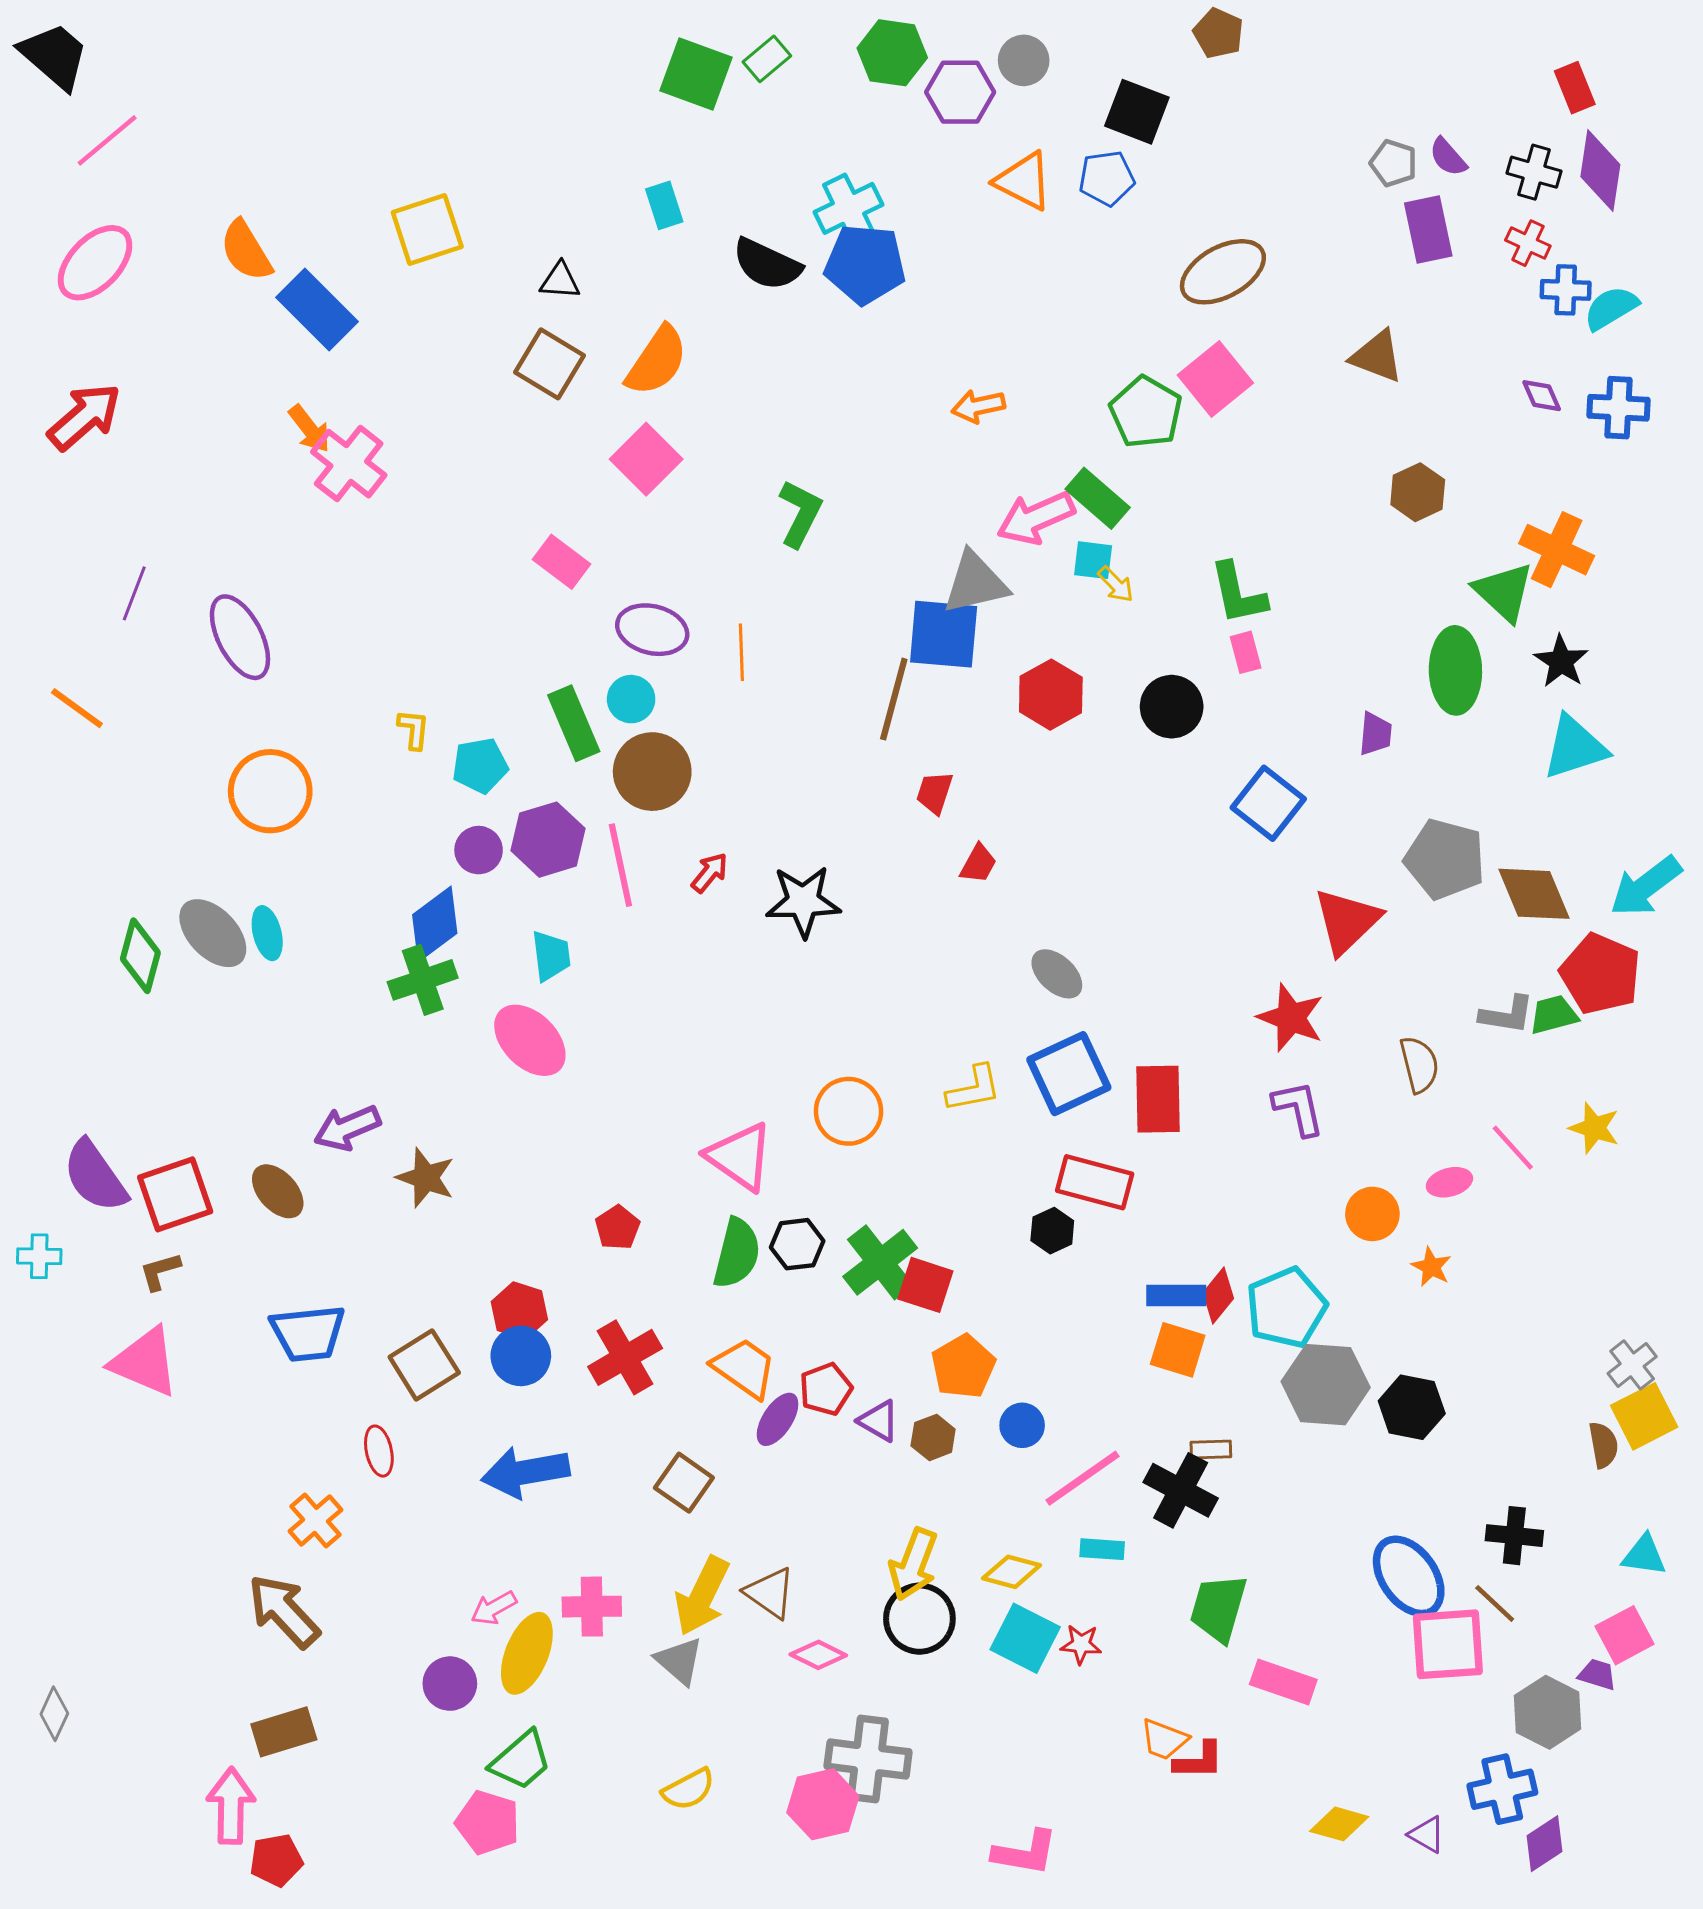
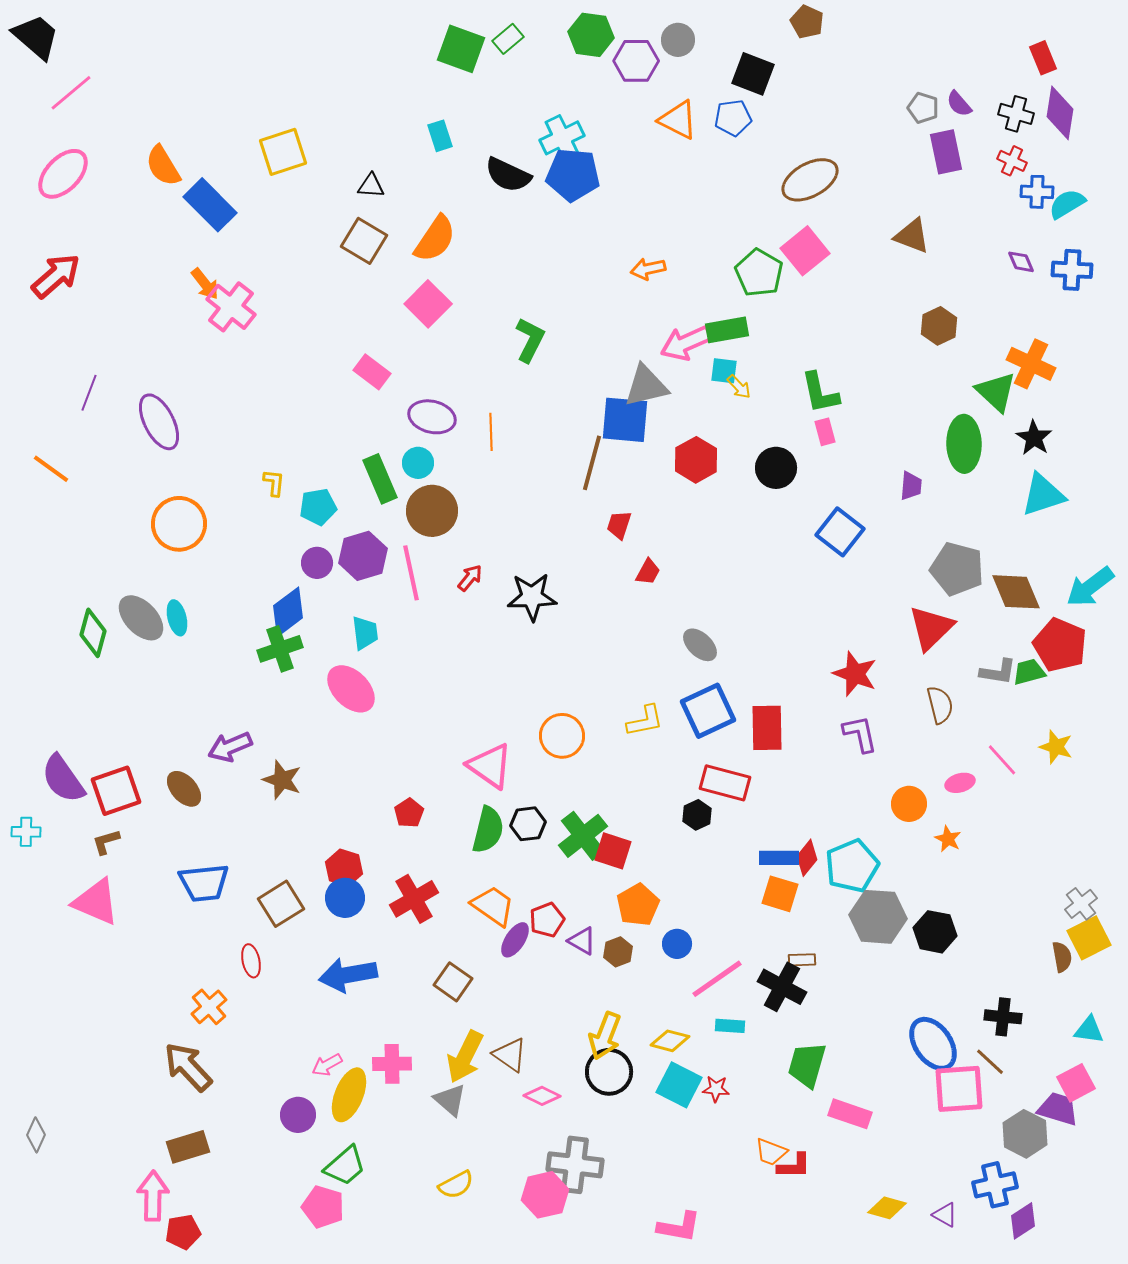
green rectangle: (1098, 498) -> (727, 330), turned -51
red triangle: (1347, 921) -> (931, 628), moved
purple trapezoid: (1597, 1674) -> (1058, 1109), size x1.6

